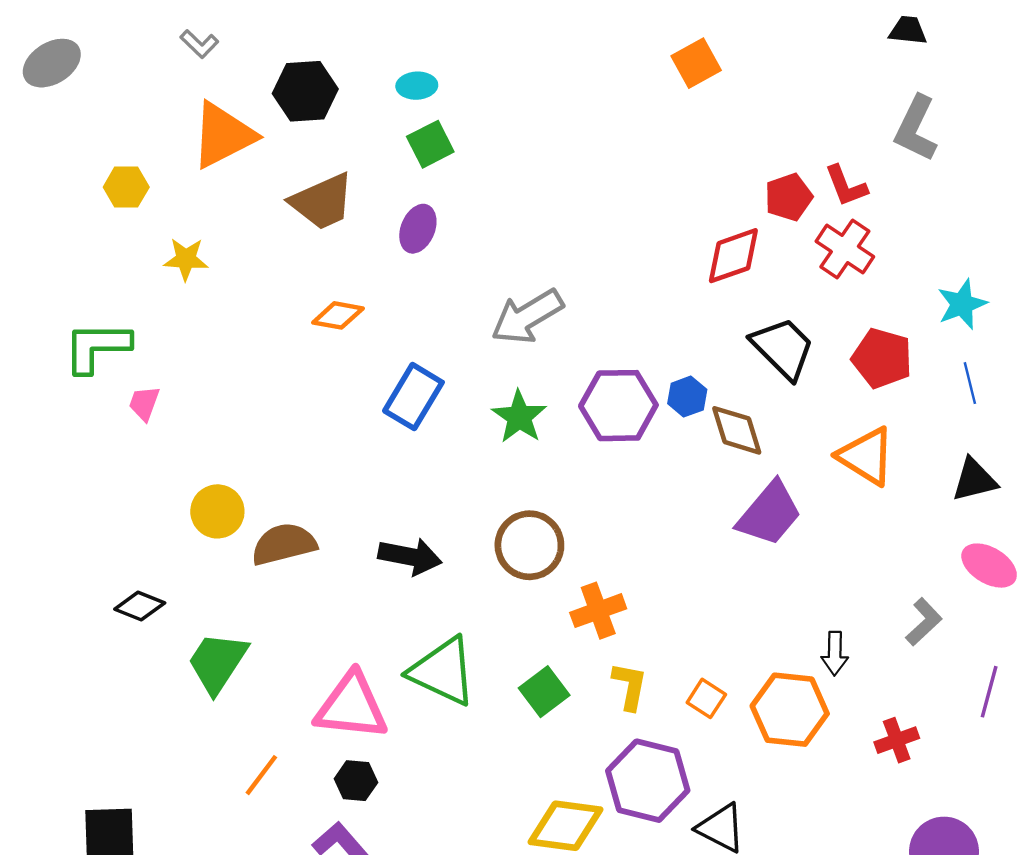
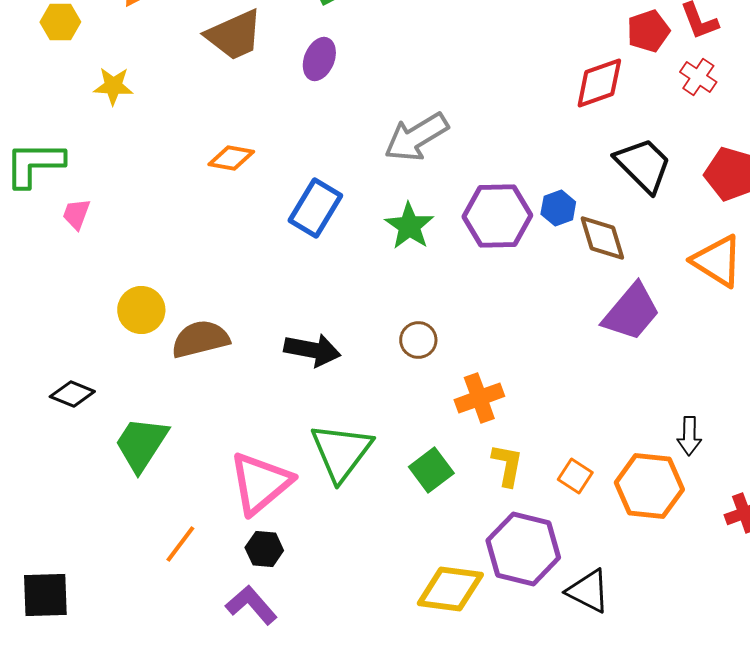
red cross: (845, 249) -> (698, 77), size x0.7
orange diamond: (338, 315) -> (231, 158), moved
brown circle: (529, 545) -> (418, 340), size x0.6
green triangle: (443, 671) -> (341, 452), turned 42
pink triangle: (351, 706) -> (260, 483), turned -46

